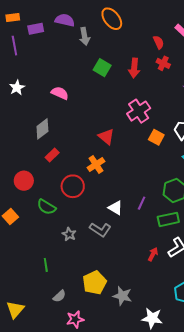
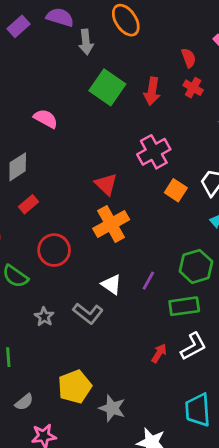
purple rectangle: (36, 29) -> (18, 26), turned -35
green square: (102, 68) -> (107, 87), size x1.4
orange cross: (96, 165) -> (111, 224), moved, size x1.4

